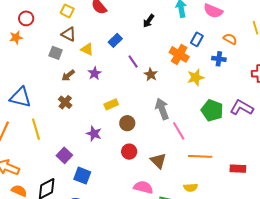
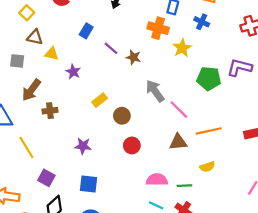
yellow square: (67, 11) -> (27, 13), turned 32
yellow triangle: (87, 49) -> (52, 54), moved
gray square: (56, 53) -> (17, 61), moved
blue cross: (219, 59) -> (202, 22), turned 32
brown arrow: (68, 75) -> (31, 90), moved, size x1.5
brown cross: (65, 102) -> (50, 111), turned -32
purple star: (94, 134) -> (83, 146), moved
purple square: (64, 155) -> (46, 178), moved
brown triangle: (158, 161) -> (178, 142), moved, turned -36

